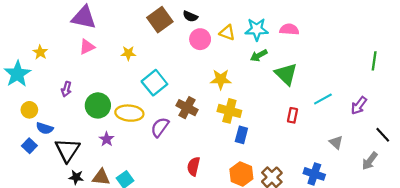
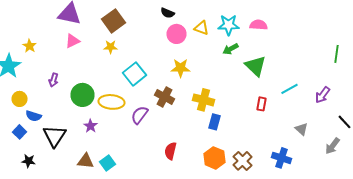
brown square: (160, 20) -> (114, 21), moved
yellow star: (221, 79) -> (180, 68), moved
black star: (76, 177) -> (28, 161), moved

